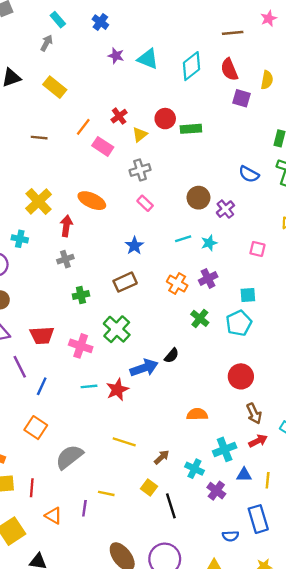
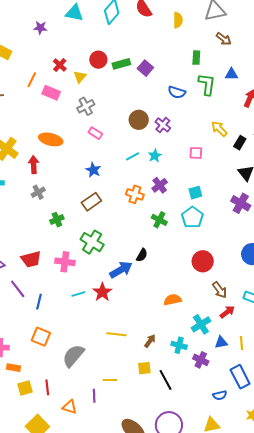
purple star: (116, 56) -> (40, 28), moved
yellow semicircle: (267, 80) -> (178, 20), moved
purple square: (242, 98) -> (145, 68), moved, turned 35
yellow square: (149, 488) -> (144, 368), turned -32

